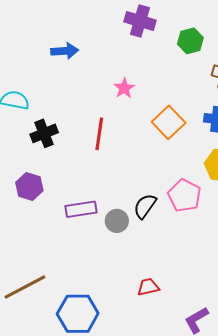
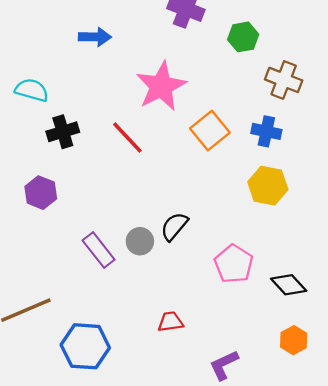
pink star: (124, 88) -> (161, 86), size x2.0
red line: (99, 134) -> (127, 137), turned -56
pink pentagon: (184, 196) -> (234, 264), moved
purple rectangle: (81, 209) -> (99, 250), moved, turned 56

